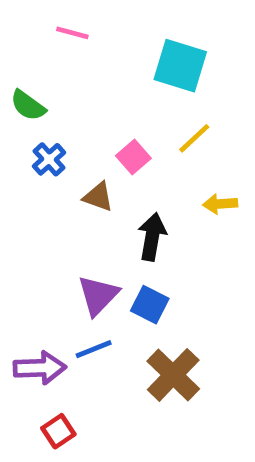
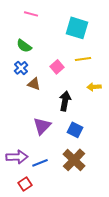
green semicircle: (28, 105) -> (24, 46), moved
yellow line: (194, 138) -> (83, 59), turned 35
brown triangle: (98, 197) -> (34, 84), moved
blue square: (150, 305) -> (75, 130), moved
blue line: (94, 349) -> (40, 163), moved

